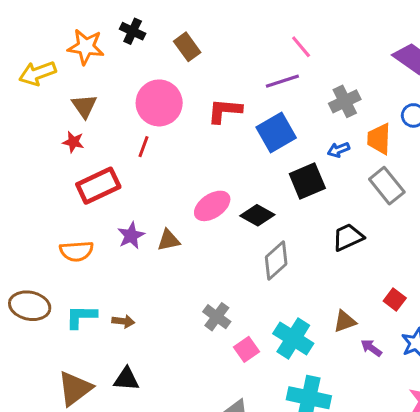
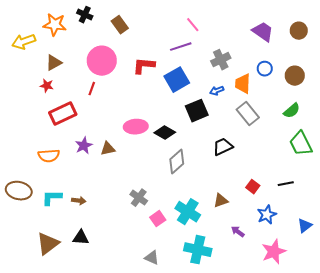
brown triangle: (84, 106) -> (54, 63), turned 36
pink ellipse: (212, 206) -> (136, 127), turned 30
purple arrow: (371, 348) -> (238, 232), moved

